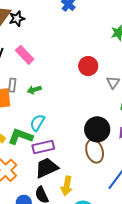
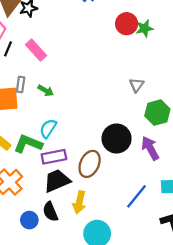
red circle: (88, 66) -> (127, 24), moved
green arrow: (34, 90) -> (46, 91), turned -136
brown ellipse: (95, 151) -> (90, 164), moved, turned 40

